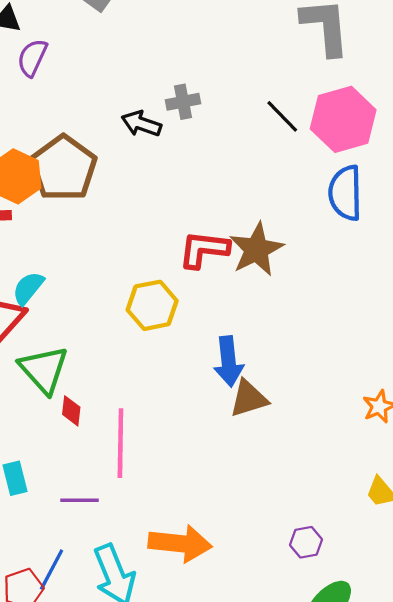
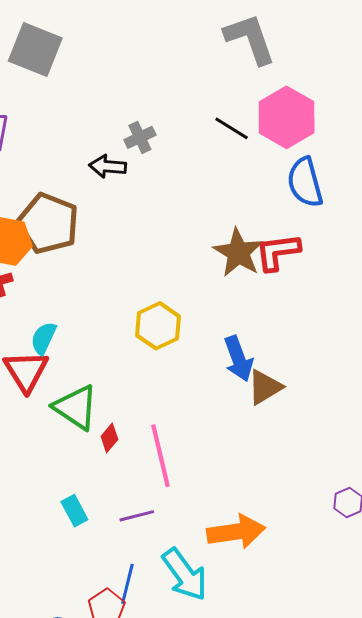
red L-shape: (204, 249) -> (278, 252), moved
red diamond: (71, 411) -> (109, 438), turned 48

